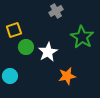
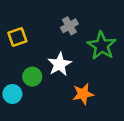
gray cross: (56, 11) -> (69, 26), moved
green circle: (26, 47) -> (32, 77), moved

